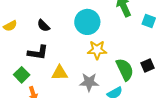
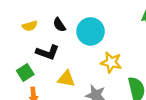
cyan circle: (87, 22) -> (91, 31), moved
yellow semicircle: (10, 26) -> (30, 26), moved

